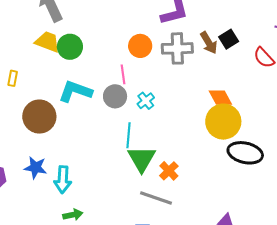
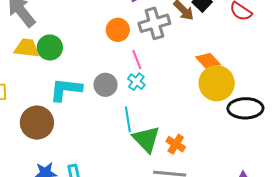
pink line: (123, 74) -> (137, 60), moved

